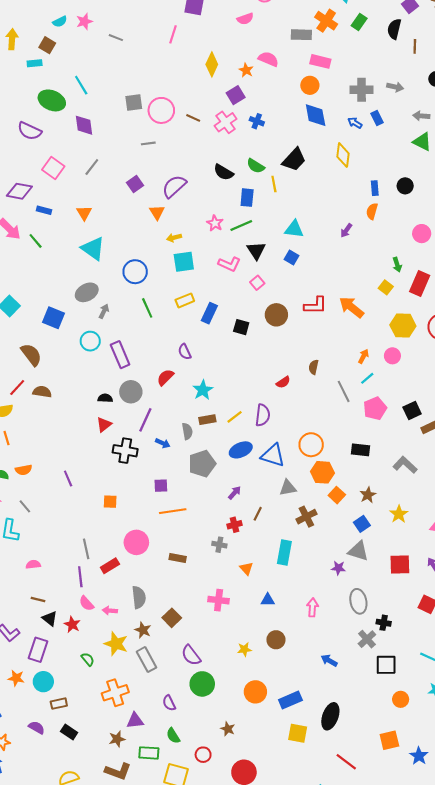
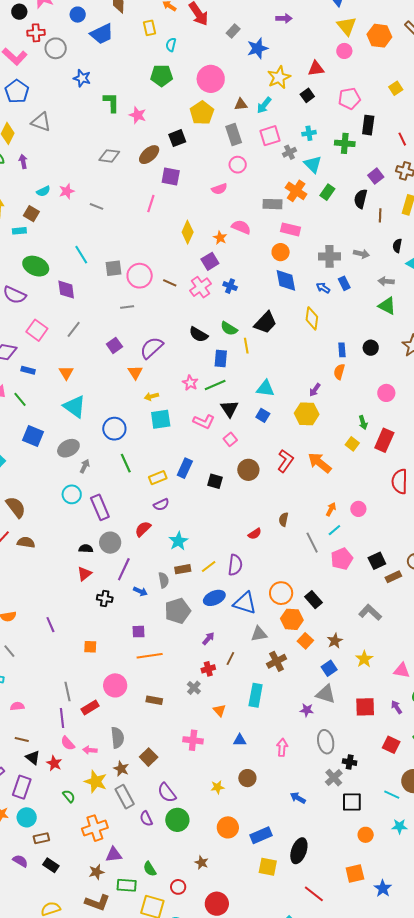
cyan line: (81, 85) -> (81, 255), moved
yellow rectangle: (185, 300) -> (158, 478), moved
red L-shape: (315, 305) -> (285, 461), turned -55
blue square: (54, 318) -> (33, 436), moved
yellow hexagon: (403, 326) -> (307, 414), moved
purple semicircle: (185, 352) -> (161, 505), turned -91
black rectangle: (360, 450) -> (313, 600), moved, turned 42
black cross: (125, 451) -> (105, 598), size x0.7
gray cross: (219, 545) -> (194, 688), turned 32
purple semicircle: (169, 703) -> (146, 819), moved

